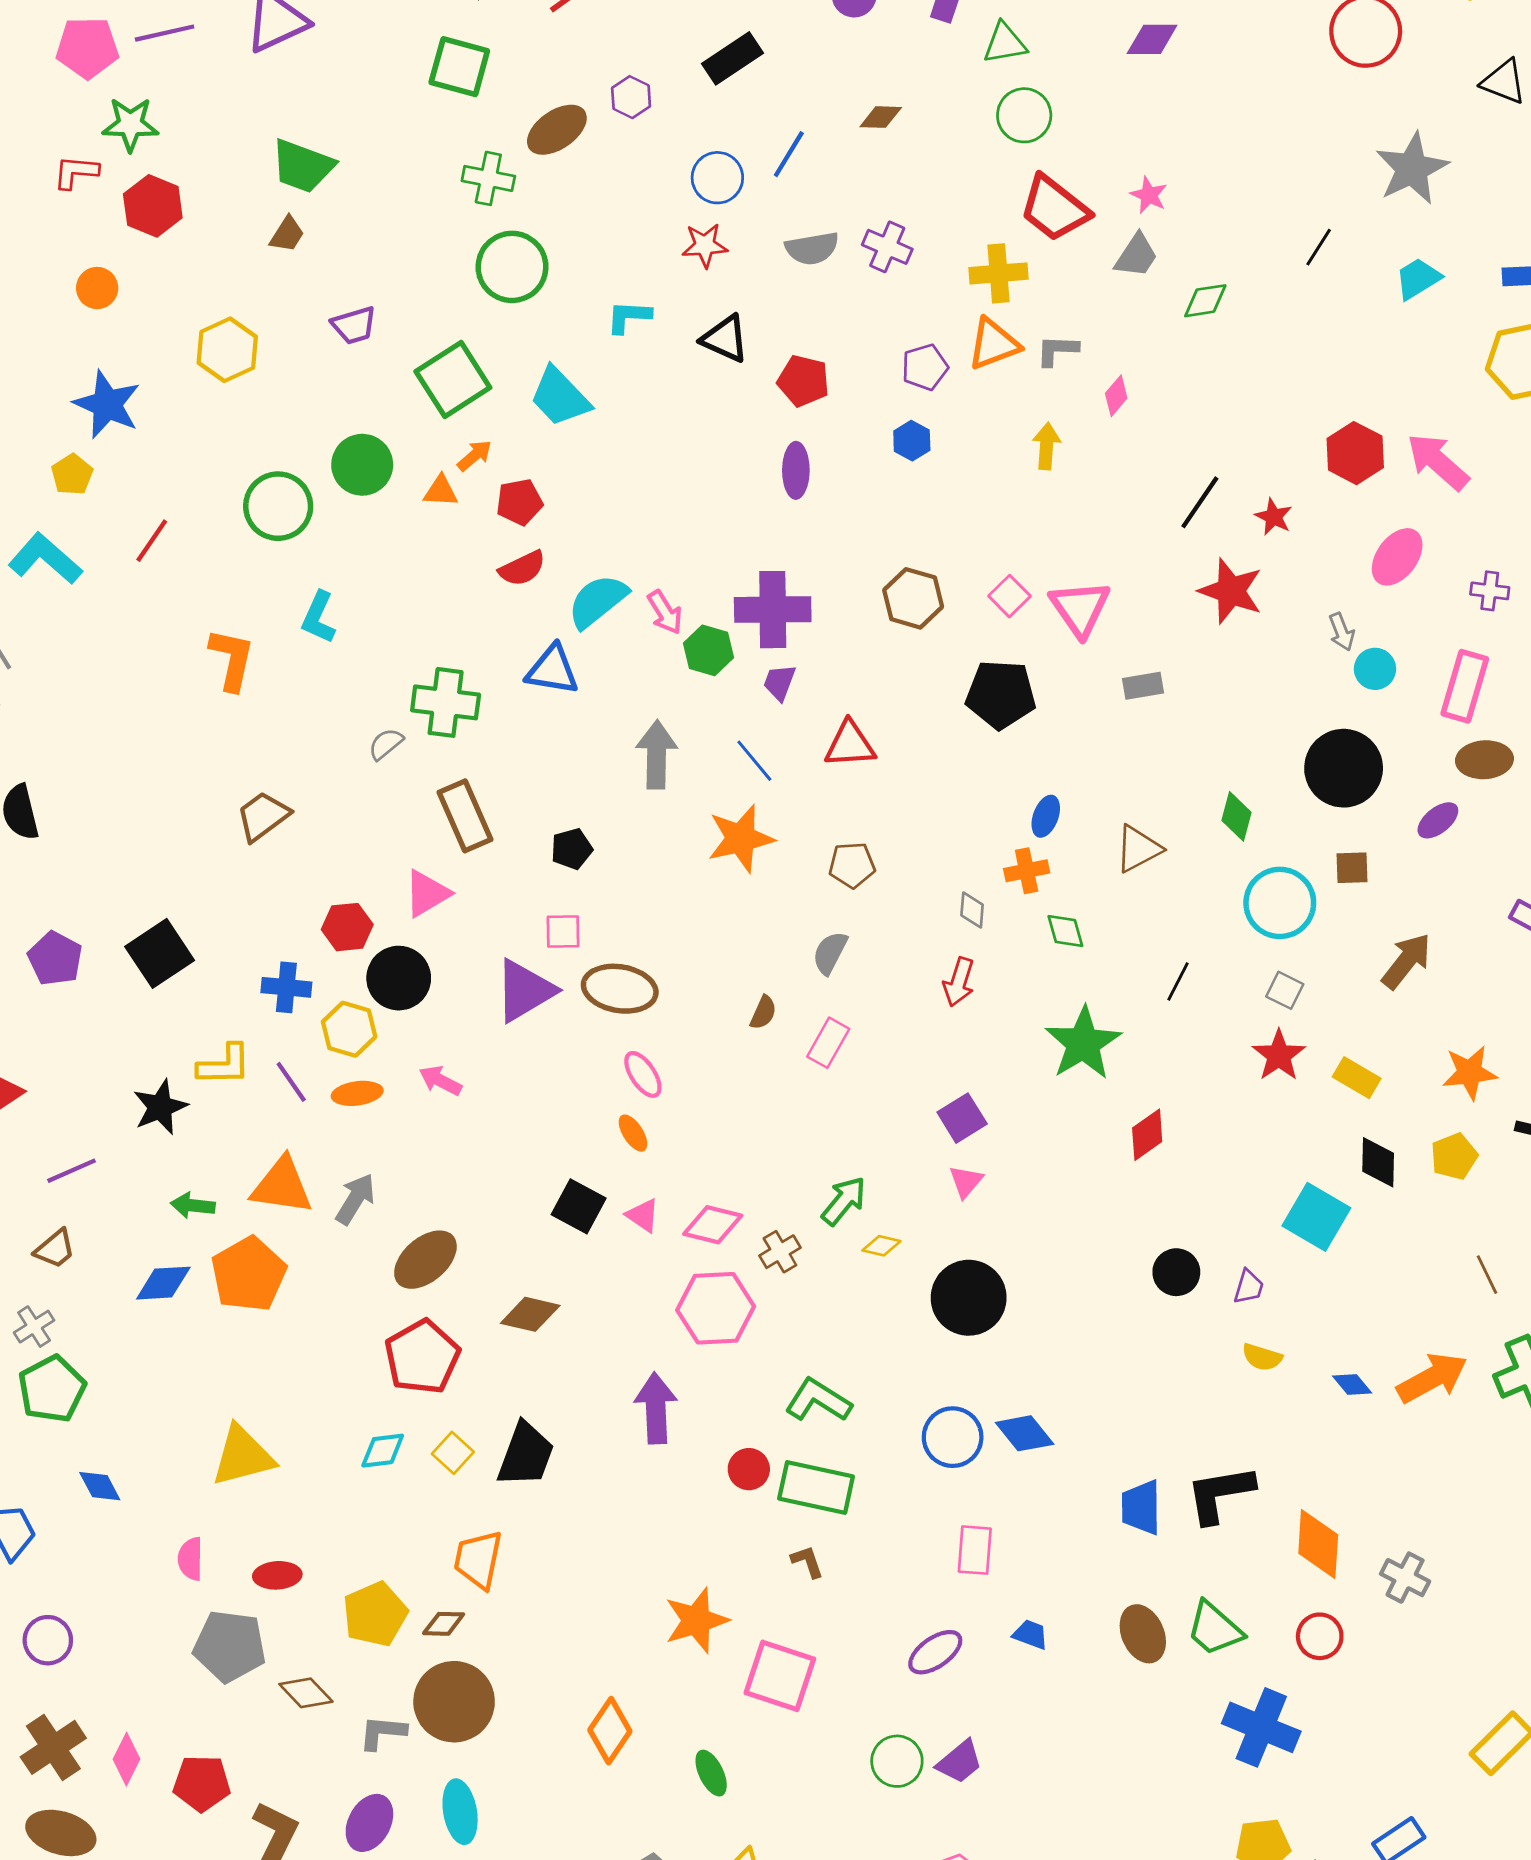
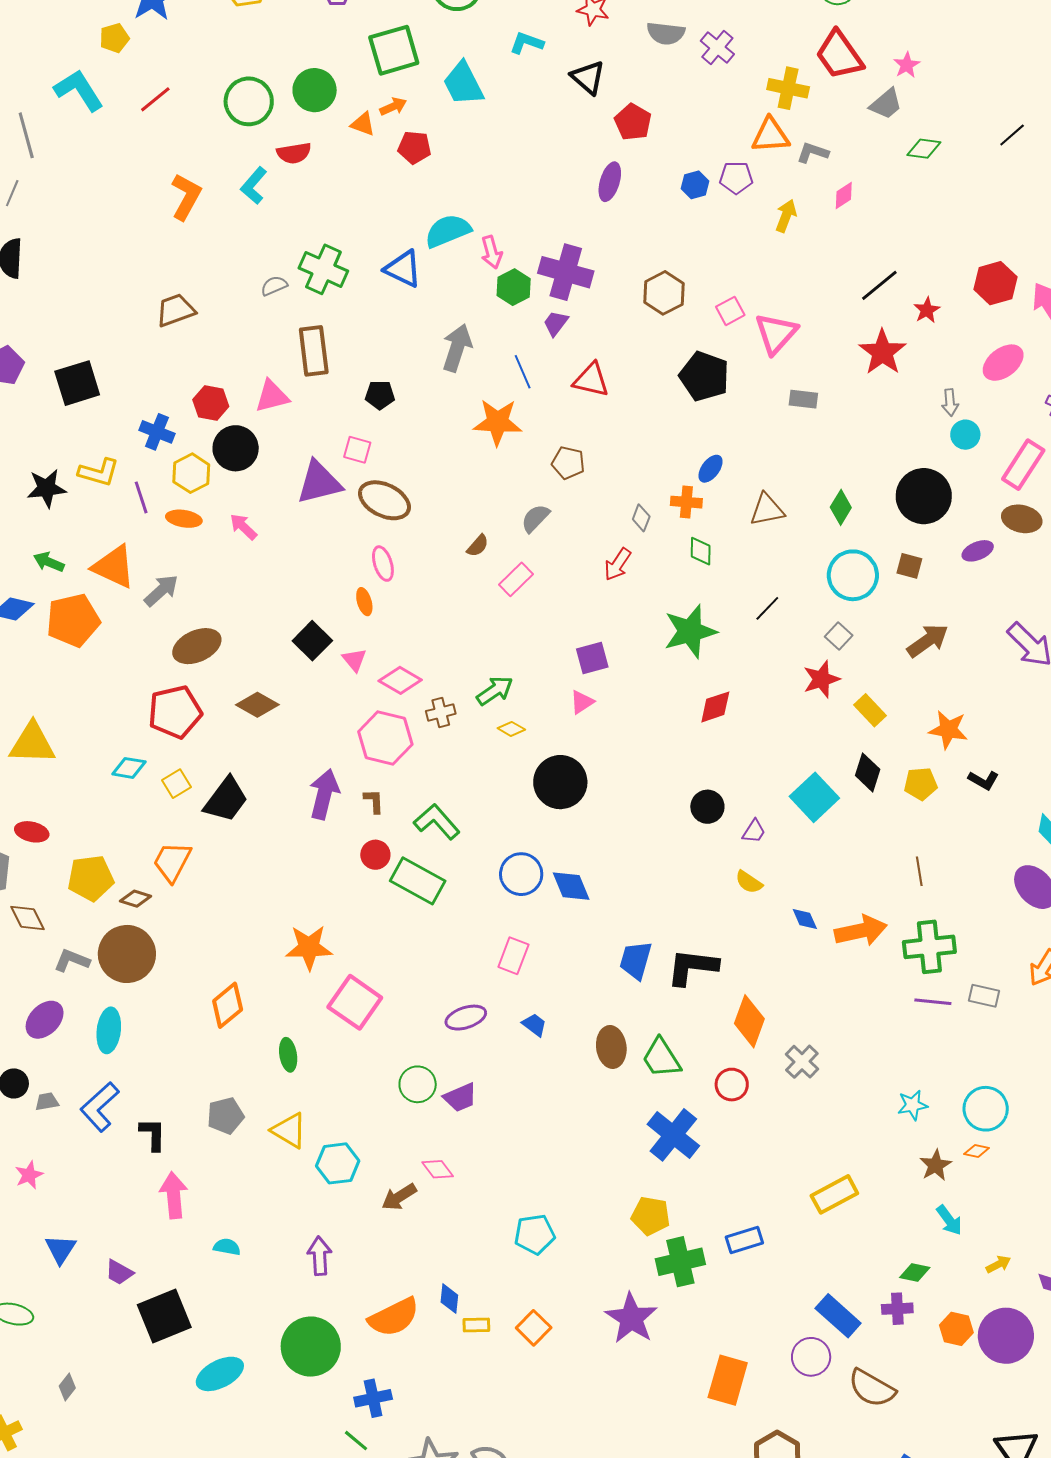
purple pentagon: (925, 367) -> (736, 178), moved
red semicircle: (522, 568) -> (294, 153), moved
brown L-shape: (807, 1562) -> (374, 801), moved

